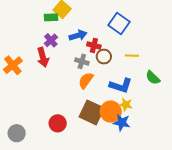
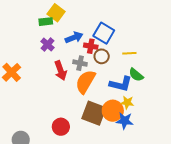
blue square: (119, 24) -> (104, 33), moved
red arrow: (43, 57) -> (61, 71), moved
green semicircle: (153, 78) -> (136, 75), moved
orange semicircle: (86, 80) -> (85, 82), size x1.4

